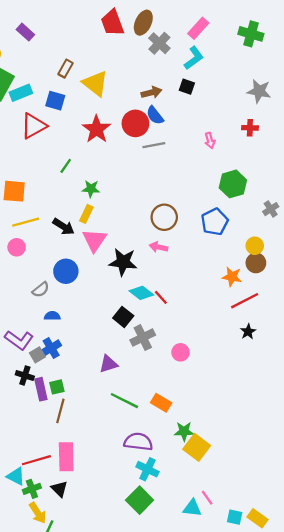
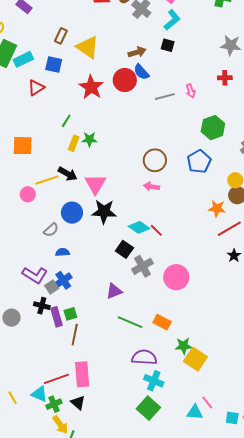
red triangle: (34, 126) -> (36, 88), size x0.7
gray line: (154, 145) -> (165, 97), moved
yellow rectangle: (86, 214) -> (74, 143), moved
yellow line: (26, 222) -> (47, 180), moved
black star: (123, 262) -> (104, 212), moved
pink circle: (180, 352) -> (176, 277), size x1.6

